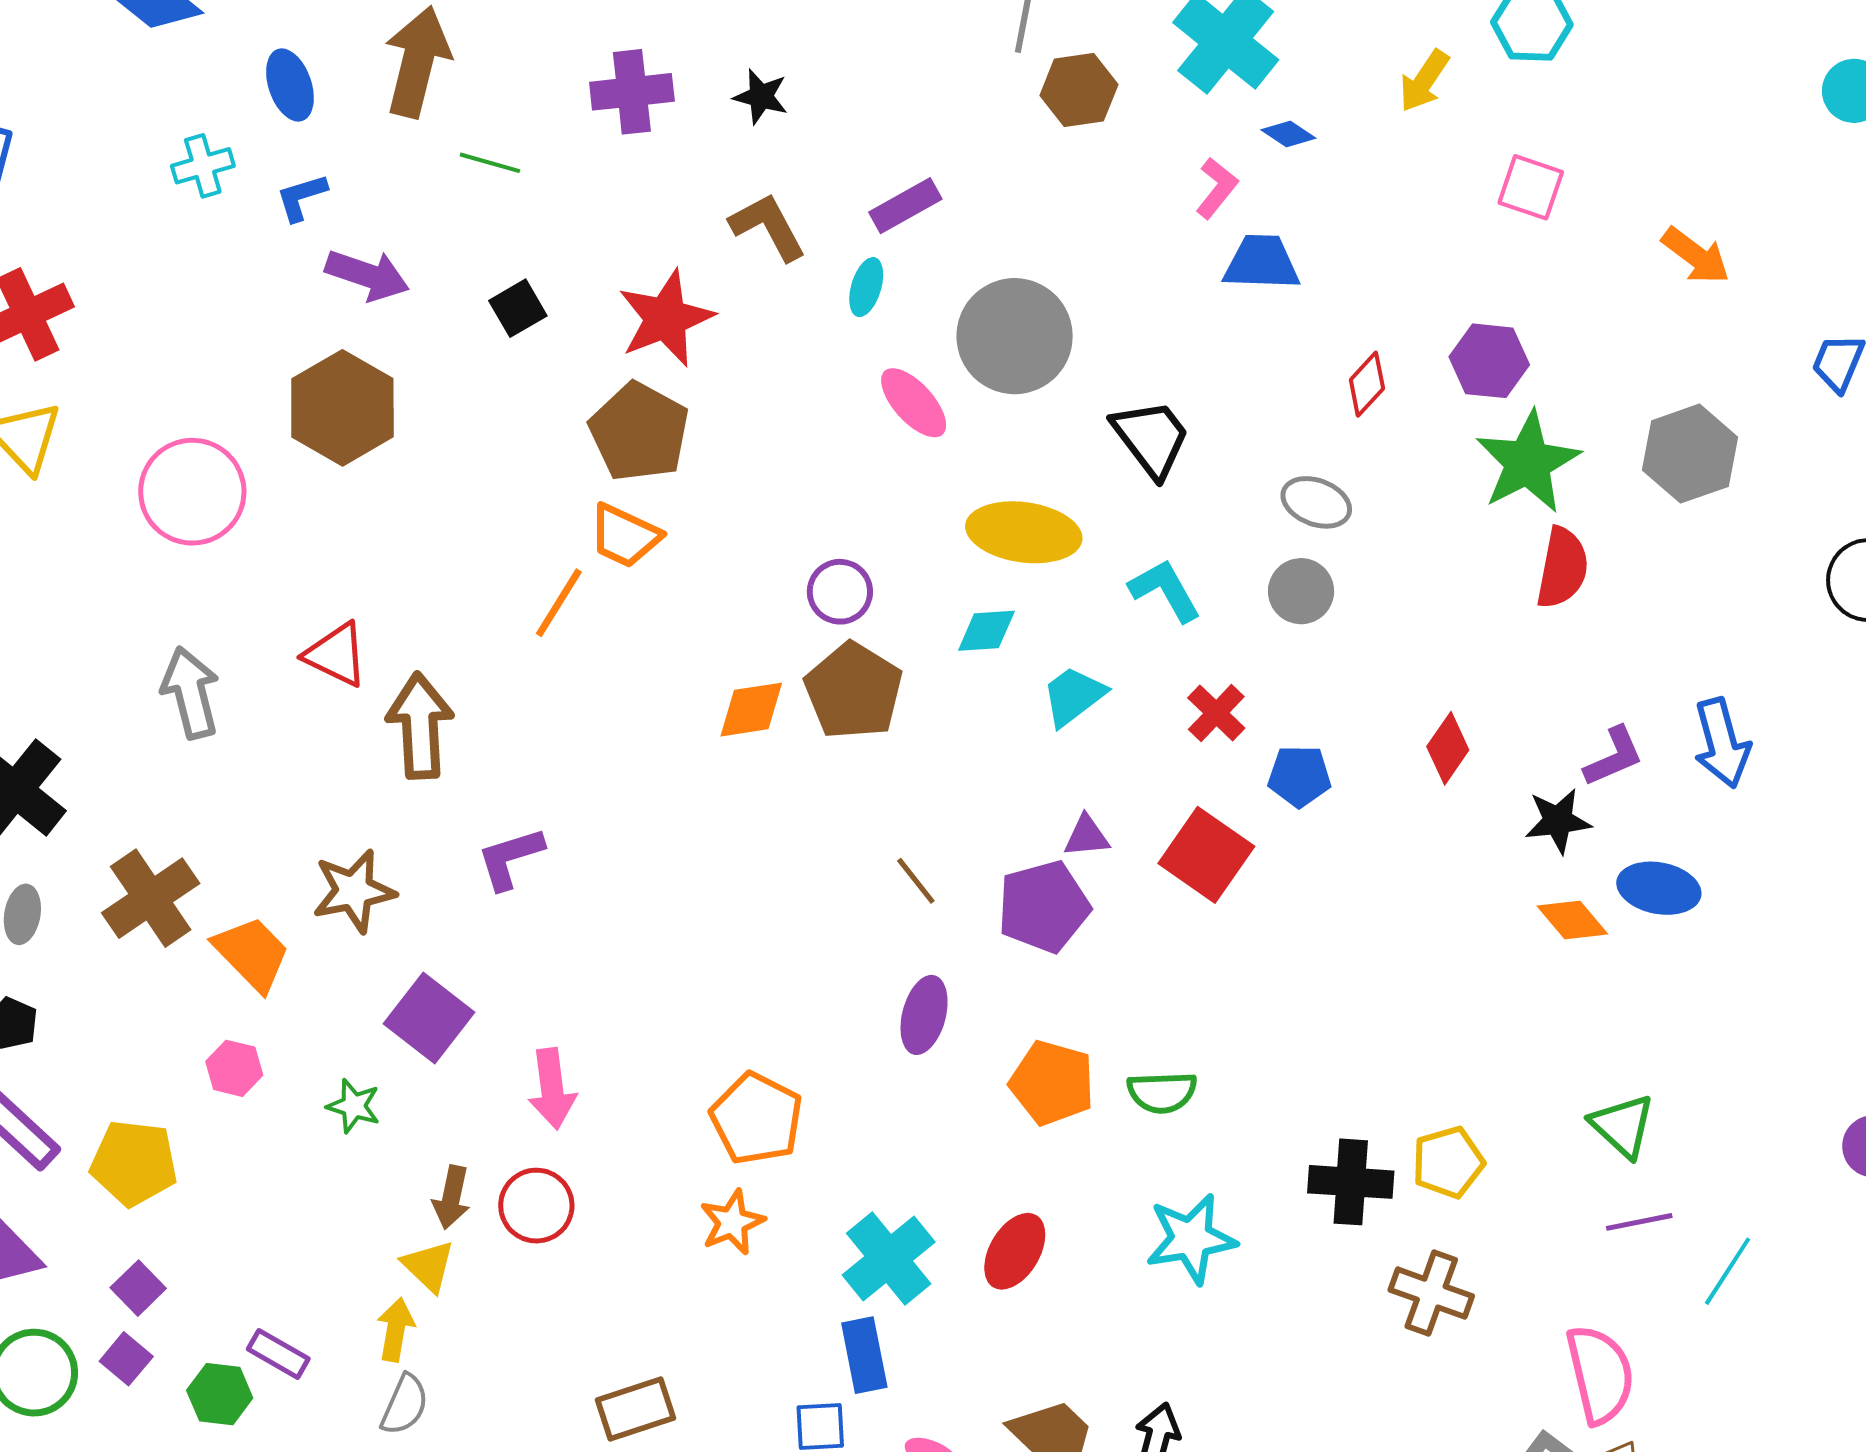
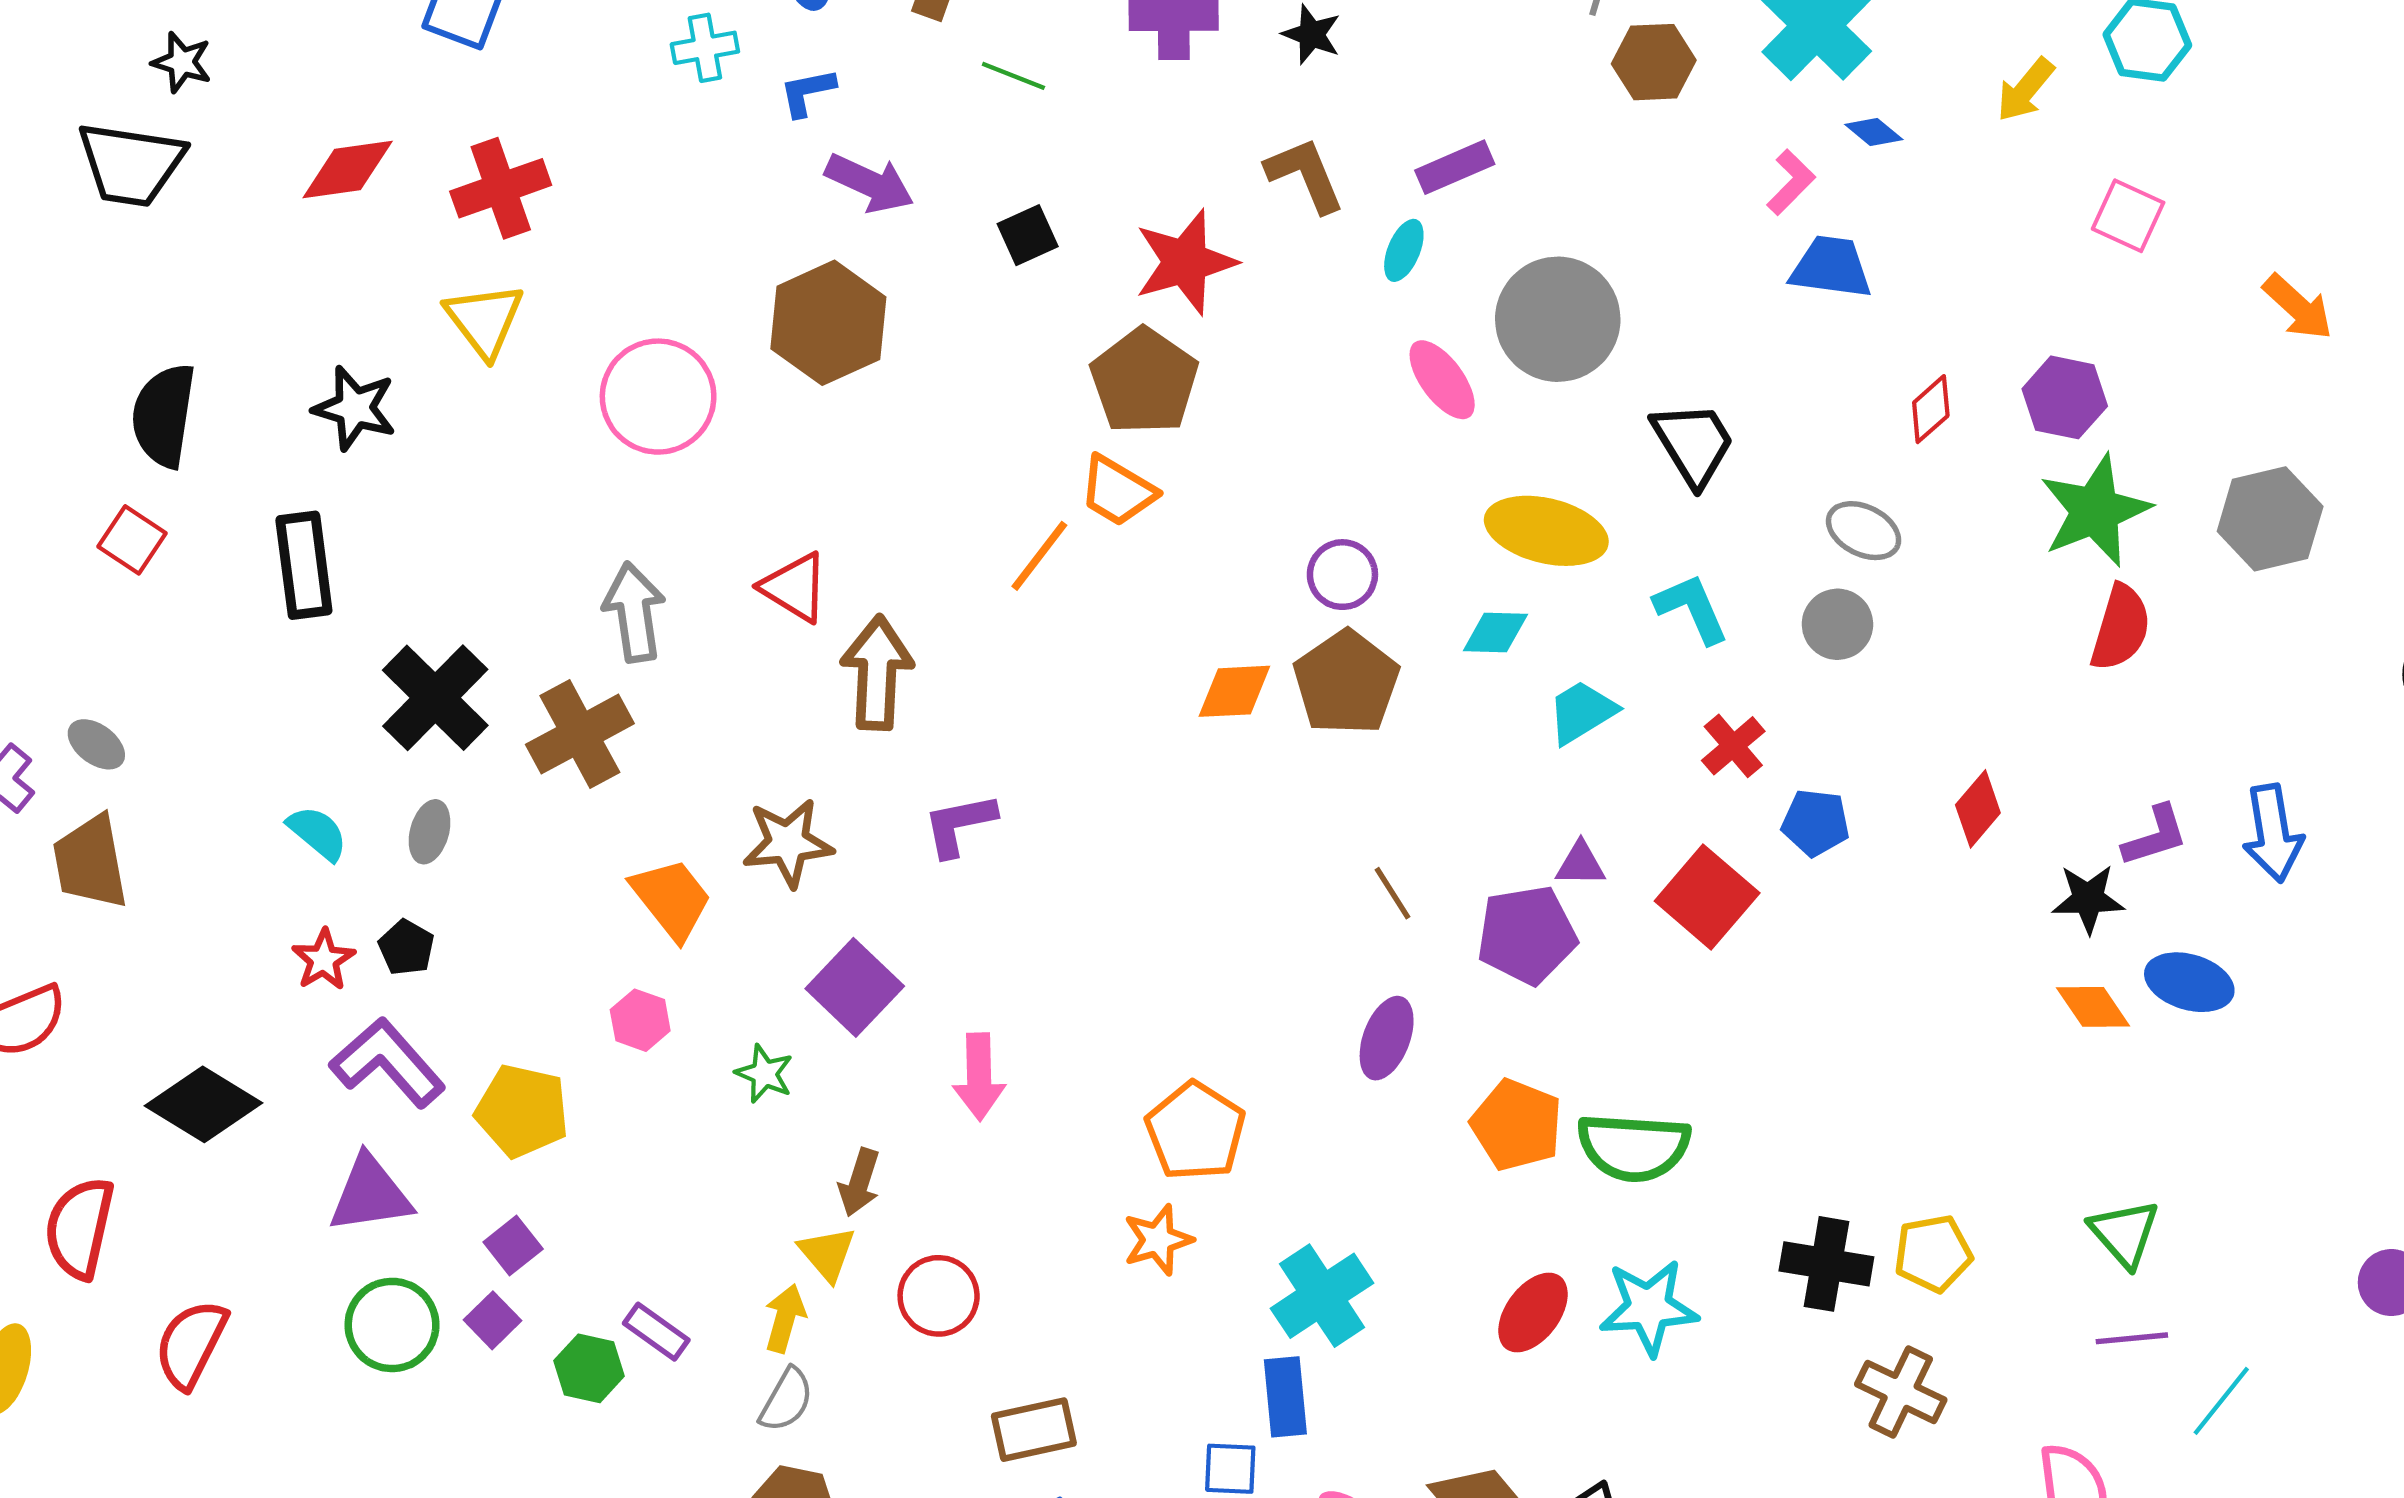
brown cross: (151, 898) -> (580, 734), moved
green semicircle: (1162, 1092) -> (1634, 1147), size x1.5
red circle: (536, 1206) -> (939, 1296), moved
red ellipse: (1015, 1251) -> (1533, 1313), moved

